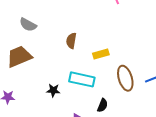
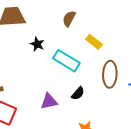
yellow rectangle: (101, 54) -> (94, 42), turned 35
black star: (53, 90) -> (37, 44), moved

